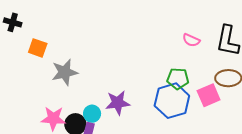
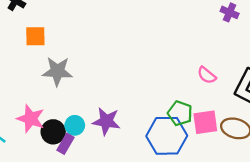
orange square: (38, 48) -> (35, 36), turned -36
pink square: (209, 95) -> (205, 122), moved

